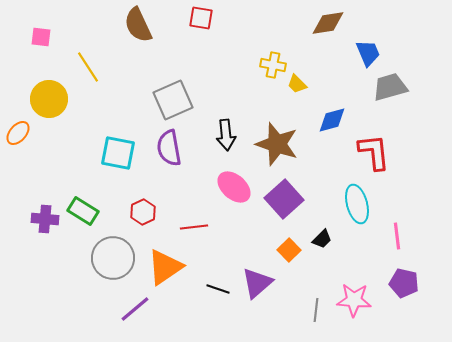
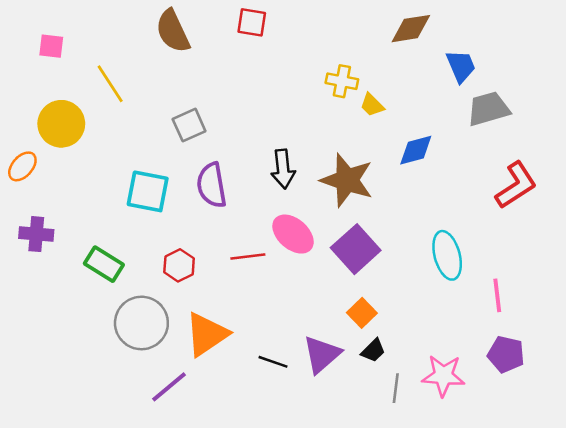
gray square: (173, 100) -> (189, 125), moved, size x0.7
red L-shape: (374, 152) -> (516, 185), moved, turned 63
purple cross: (45, 219) -> (36, 234), moved
red line: (194, 227) -> (248, 257), moved
black trapezoid: (322, 239) -> (373, 351), moved

